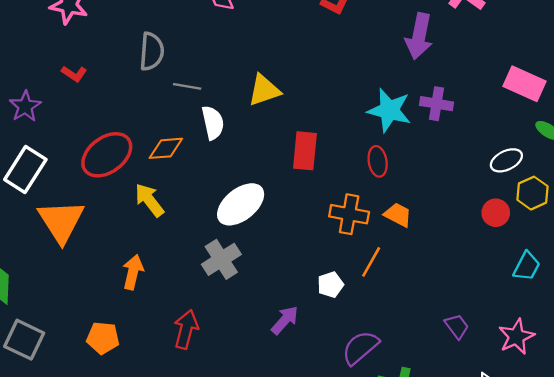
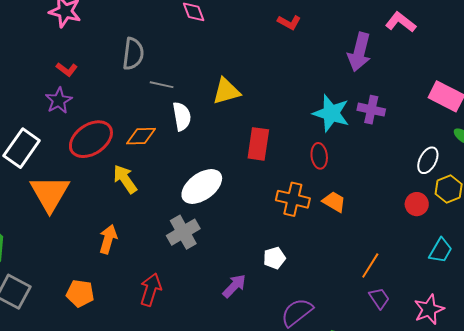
purple star: (25, 106) -> (59, 100), moved
white ellipse: (506, 160) -> (428, 160), turned -40
orange line: (371, 262) -> (370, 265), moved

